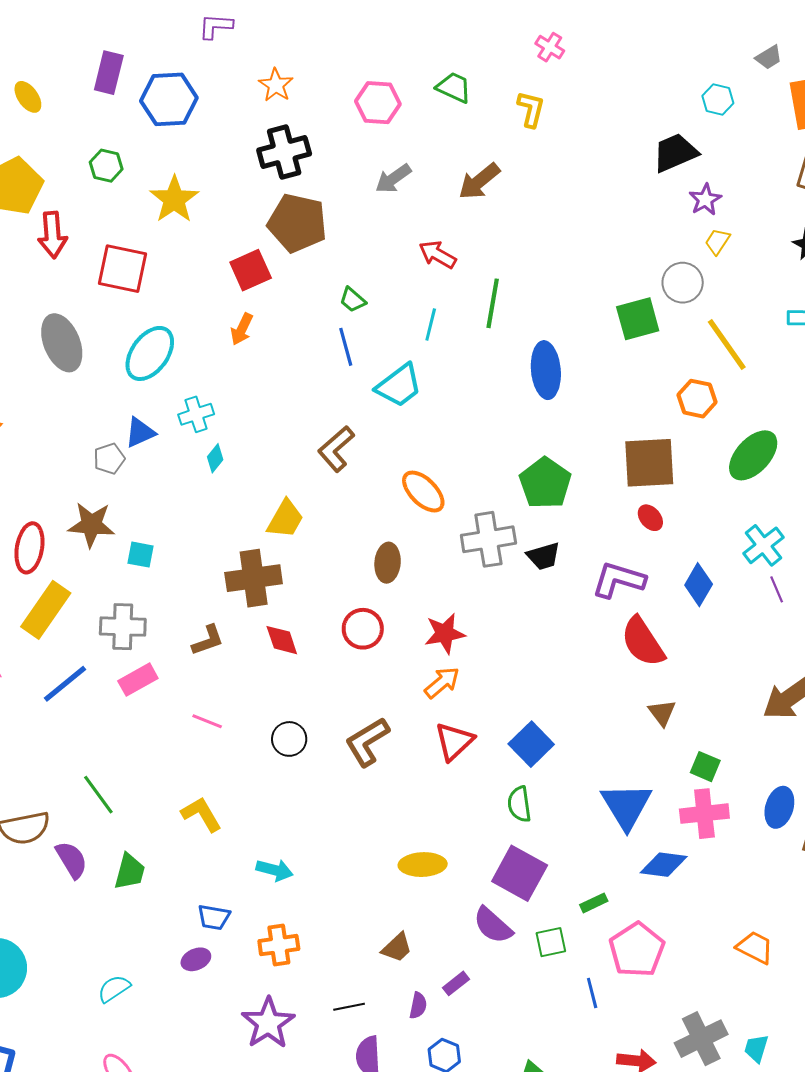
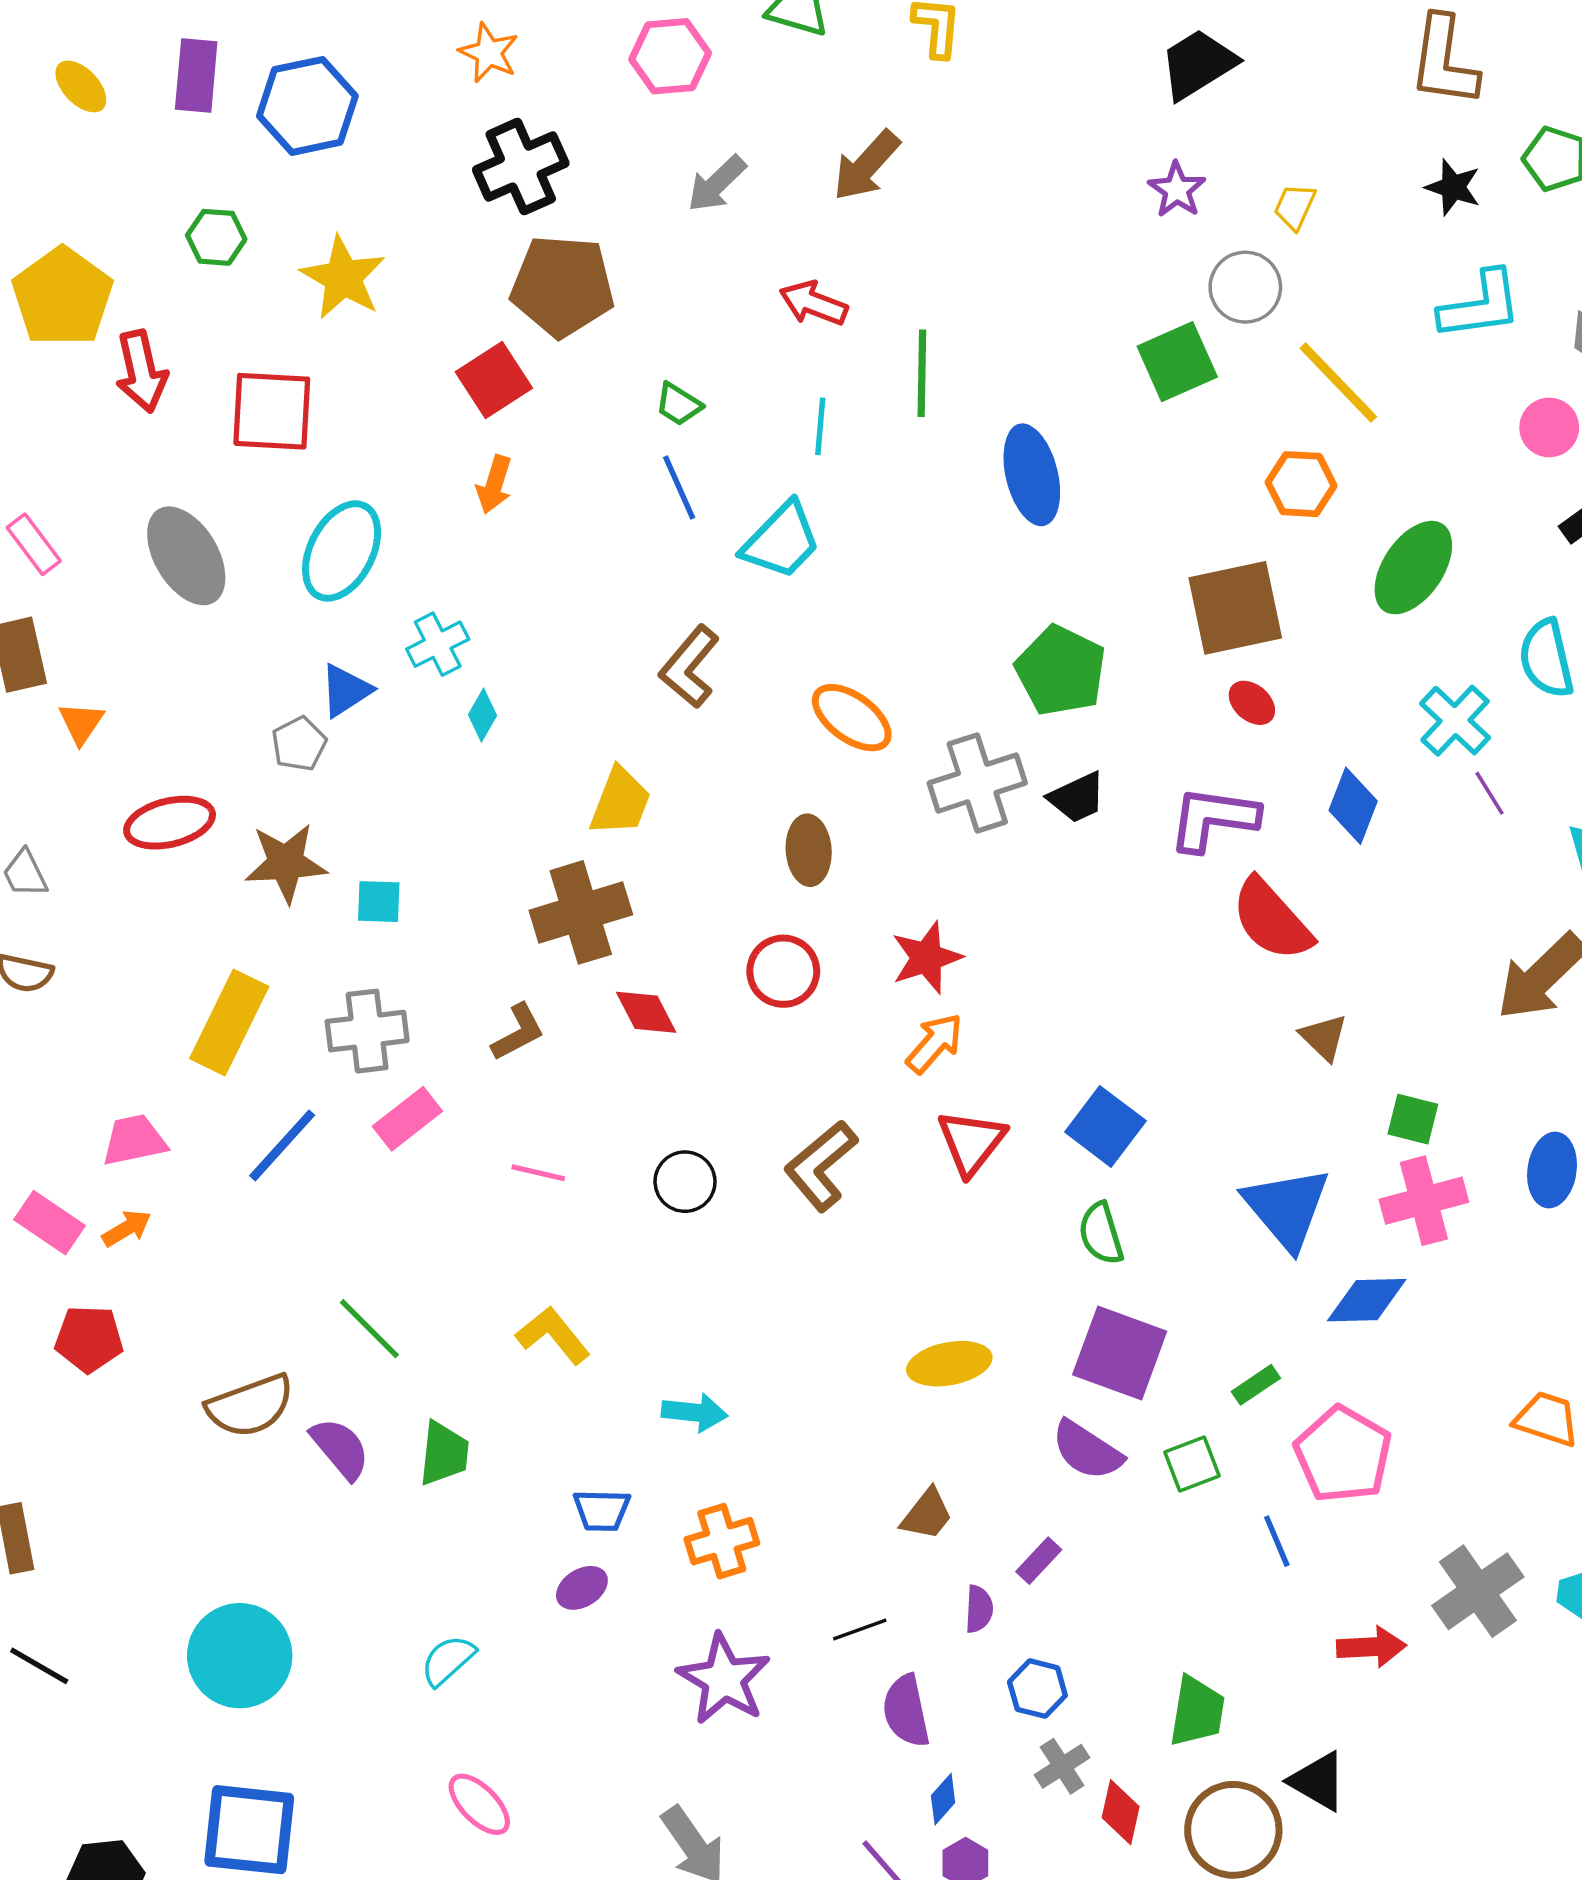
yellow ellipse: (28, 97) -> (81, 86), moved
purple star: (705, 200) -> (1177, 190), moved
red ellipse: (29, 548) -> (170, 823), moved, turned 75

